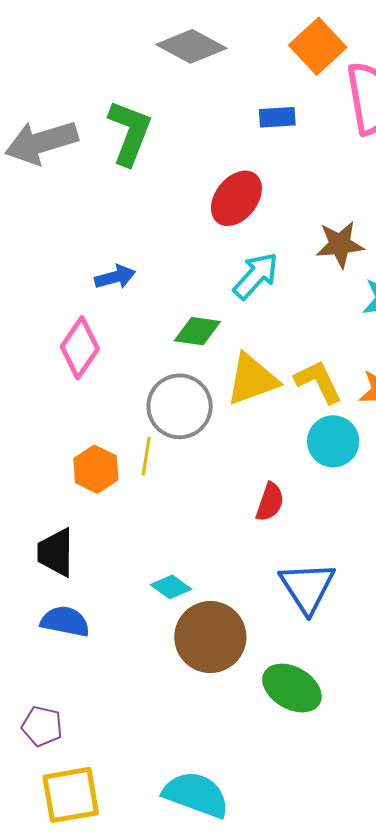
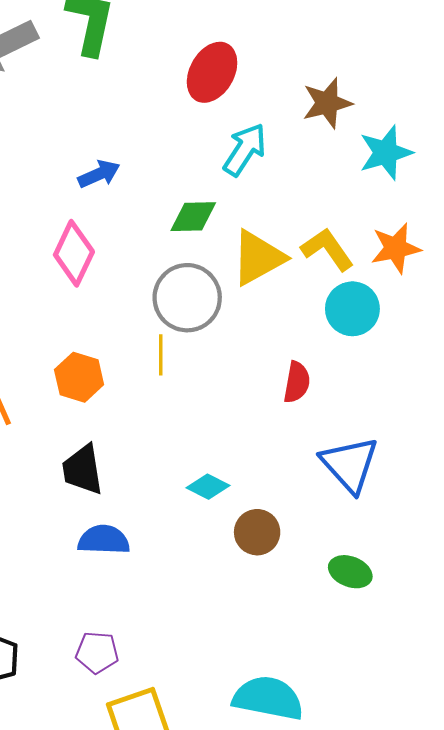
orange hexagon: (96, 469) -> (79, 377), moved
brown circle: (210, 637) -> (257, 532), size x0.6
green ellipse: (292, 688) -> (350, 572), size x0.7

